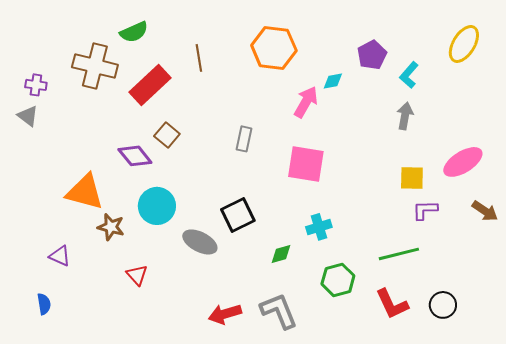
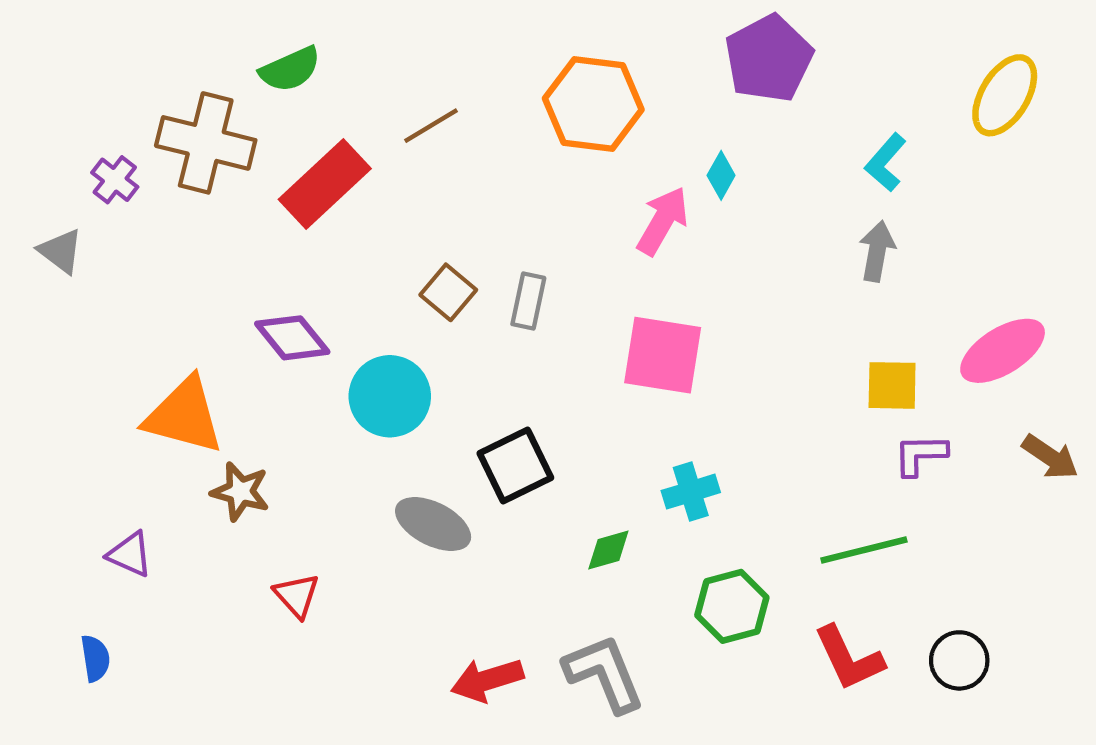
purple pentagon: (372, 55) -> (769, 58), moved, size x1.4
brown line: (199, 58) -> (431, 126), turned 68
cyan diamond: (333, 81) -> (721, 175), turned -50
purple cross: (36, 85) -> (115, 180), moved, turned 30
brown square: (167, 135) -> (448, 292), moved
cyan circle: (157, 206) -> (390, 396), moved

